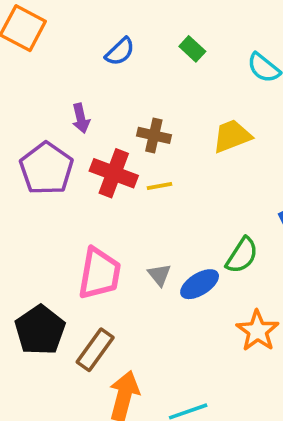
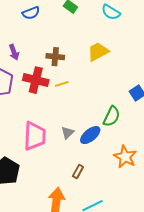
blue semicircle: (120, 52) -> (31, 13), turned 30
gray triangle: (159, 275) -> (68, 133), turned 32
brown rectangle: (95, 350) -> (78, 171), moved, size x0.6

